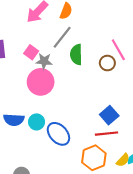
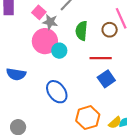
green semicircle: (76, 55) -> (82, 31), moved
cyan circle: (37, 122) -> (59, 51), moved
red line: (106, 134) -> (101, 58), moved

